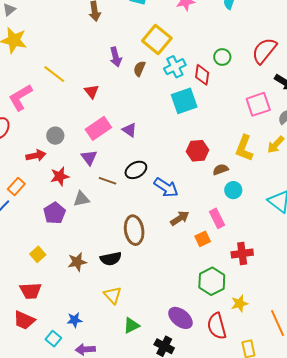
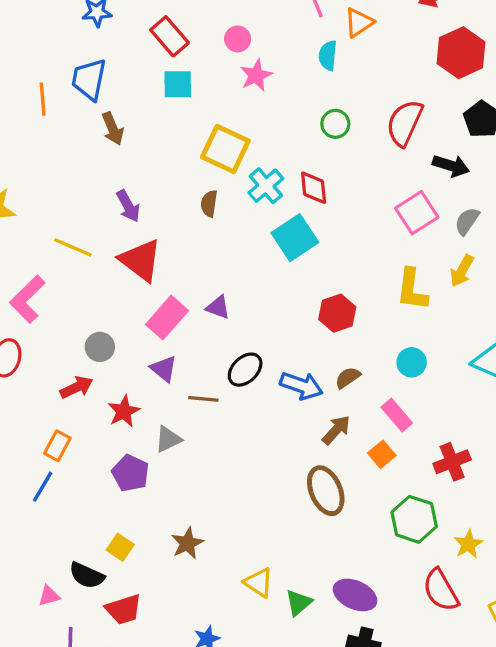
purple arrow: (116, 57) -> (128, 206), moved
green circle: (222, 57) -> (335, 124), moved
red triangle: (92, 91) -> (141, 260), size x1.8
brown semicircle: (221, 170) -> (348, 378), moved
brown ellipse: (134, 230) -> (326, 491), moved
black semicircle: (111, 259) -> (87, 575), moved, turned 50
purple ellipse: (180, 318) -> (355, 595), moved
green triangle: (131, 325) -> (299, 603), moved

